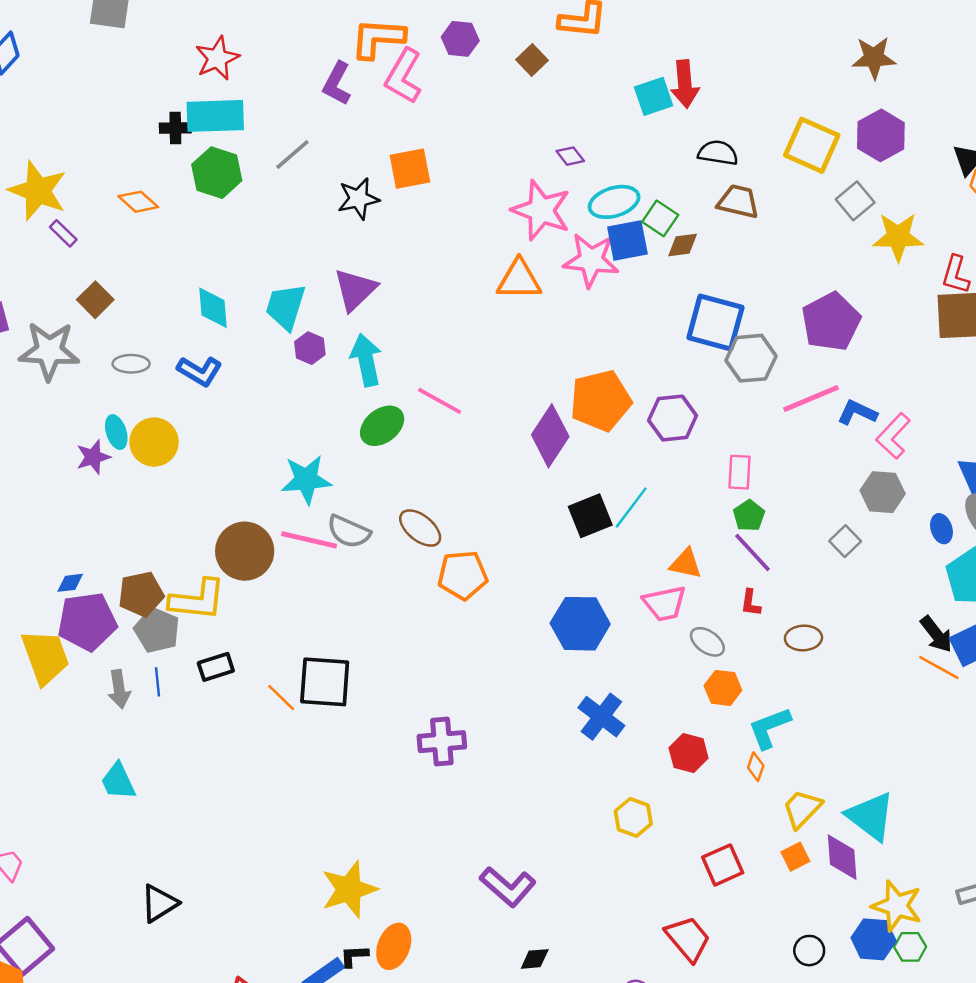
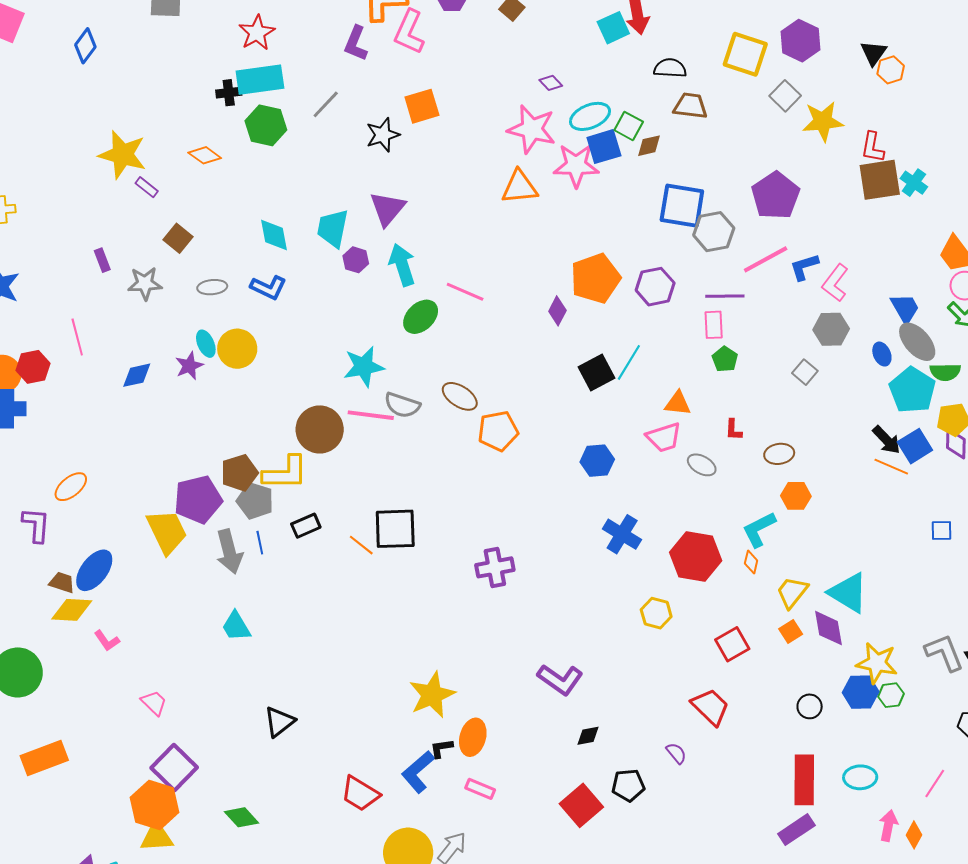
gray star: (49, 351) -> (145, 283), size x0.7
blue L-shape: (857, 412) -> (804, 267), turned -36
purple diamond: (550, 436) -> (557, 311), size x0.6
purple line: (752, 553) -> (725, 296), moved, turned -42
blue diamond: (70, 583) -> (137, 375), moved, size x1.4
blue hexagon: (580, 624) -> (597, 461), size x0.7
orange hexagon: (723, 688) -> (796, 496), moved
gray arrow: (119, 689) -> (229, 552), size x1.4
red hexagon: (689, 753) -> (696, 556), size x1.6

